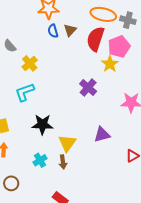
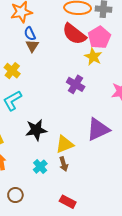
brown triangle: (70, 30) -> (32, 46), moved
red semicircle: (96, 39) -> (74, 34), turned -60
purple triangle: (102, 135) -> (98, 129), size x1.4
yellow triangle: (67, 143) -> (65, 144), turned 42

